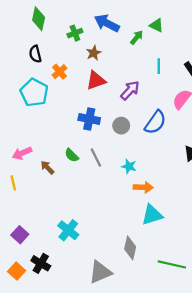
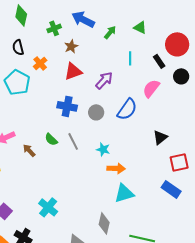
green triangle: (156, 25) -> (140, 27), moved

